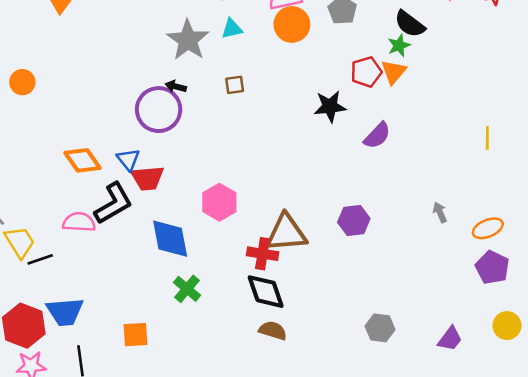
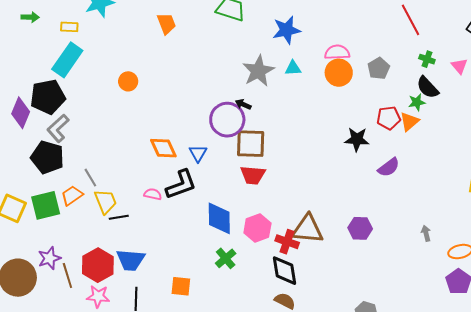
brown square: (235, 85) -> (251, 144), moved, size x2.0
red trapezoid: (148, 178) -> (253, 175), moved
pink hexagon: (219, 202) -> (257, 228), moved
pink semicircle: (79, 222) -> (153, 194), size x0.7

